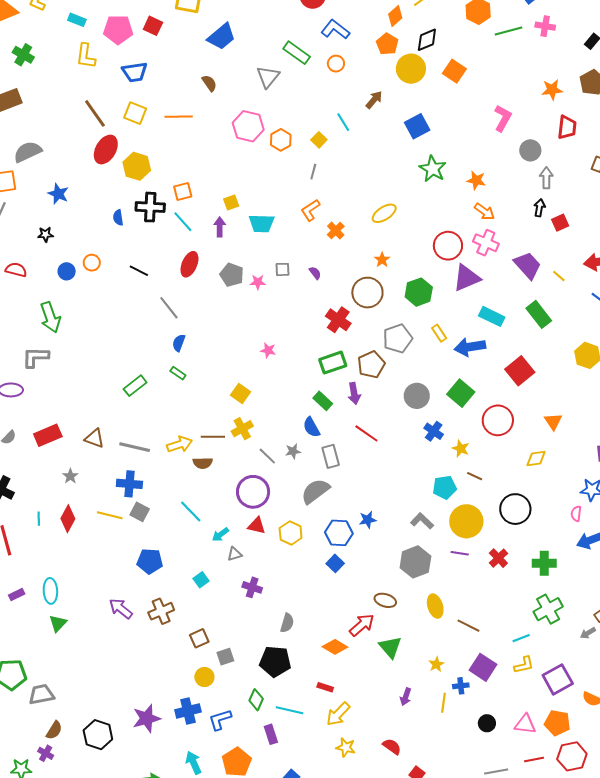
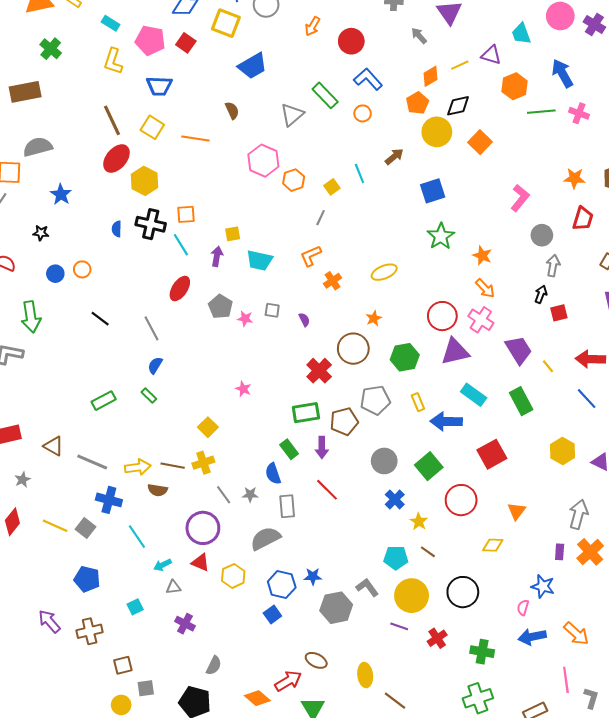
black line: (139, 271) -> (100, 319), moved
blue cross: (129, 484) -> (109, 500), moved
gray hexagon: (415, 562) -> (336, 608), moved

